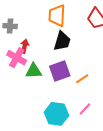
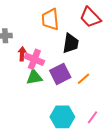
black trapezoid: (62, 41) -> (71, 43), moved
pink cross: (17, 58) -> (34, 59), moved
pink line: (85, 109) -> (92, 117), moved

